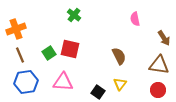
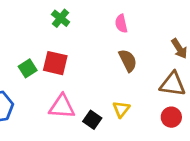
pink semicircle: (135, 19) -> (121, 24), moved
brown semicircle: (119, 56) -> (128, 60), moved
pink triangle: (63, 82) -> (62, 107), moved

